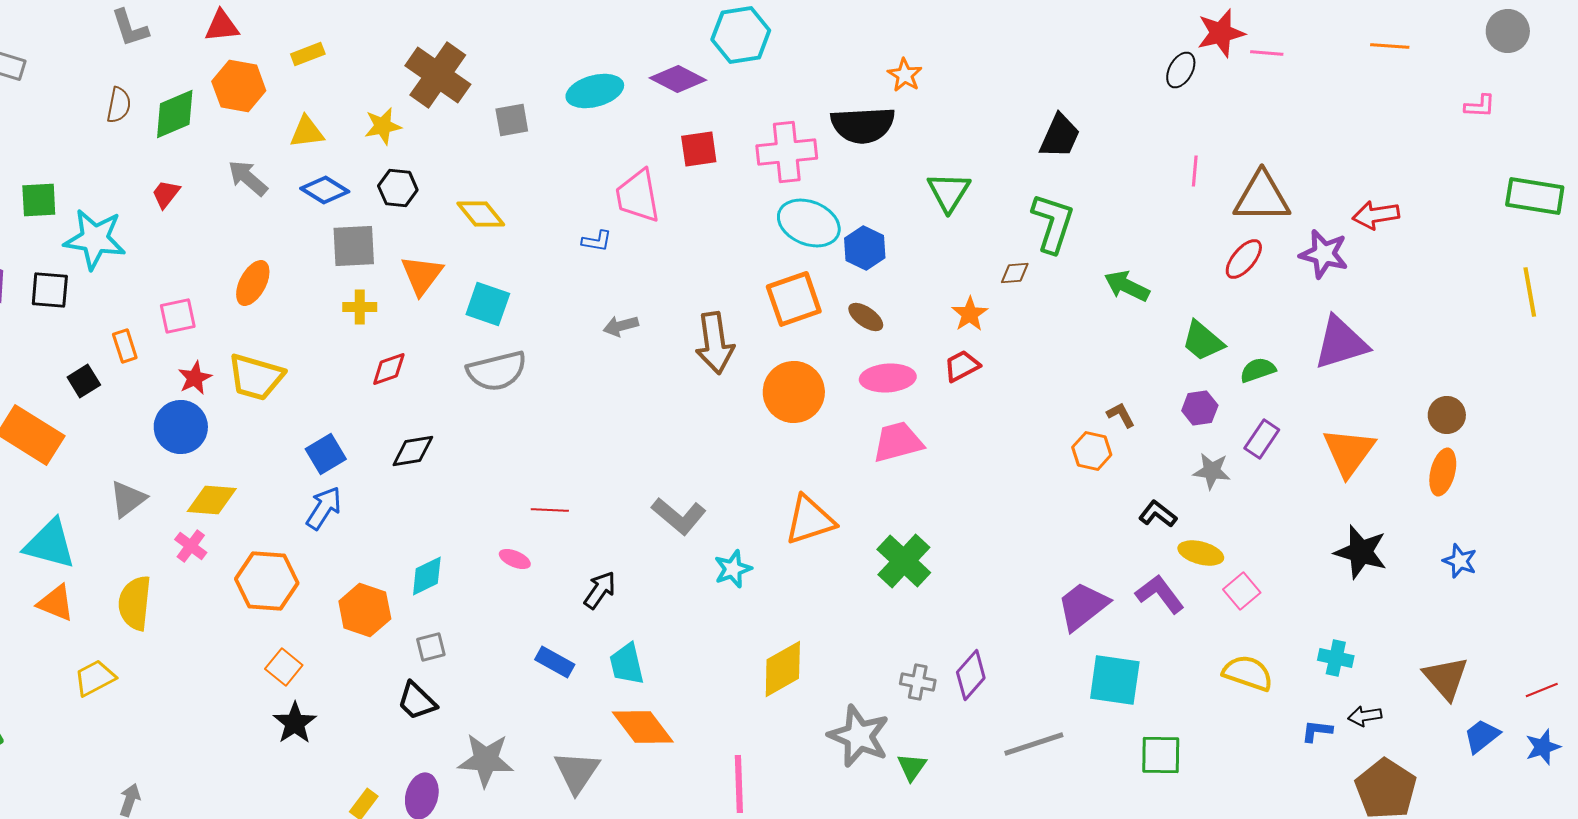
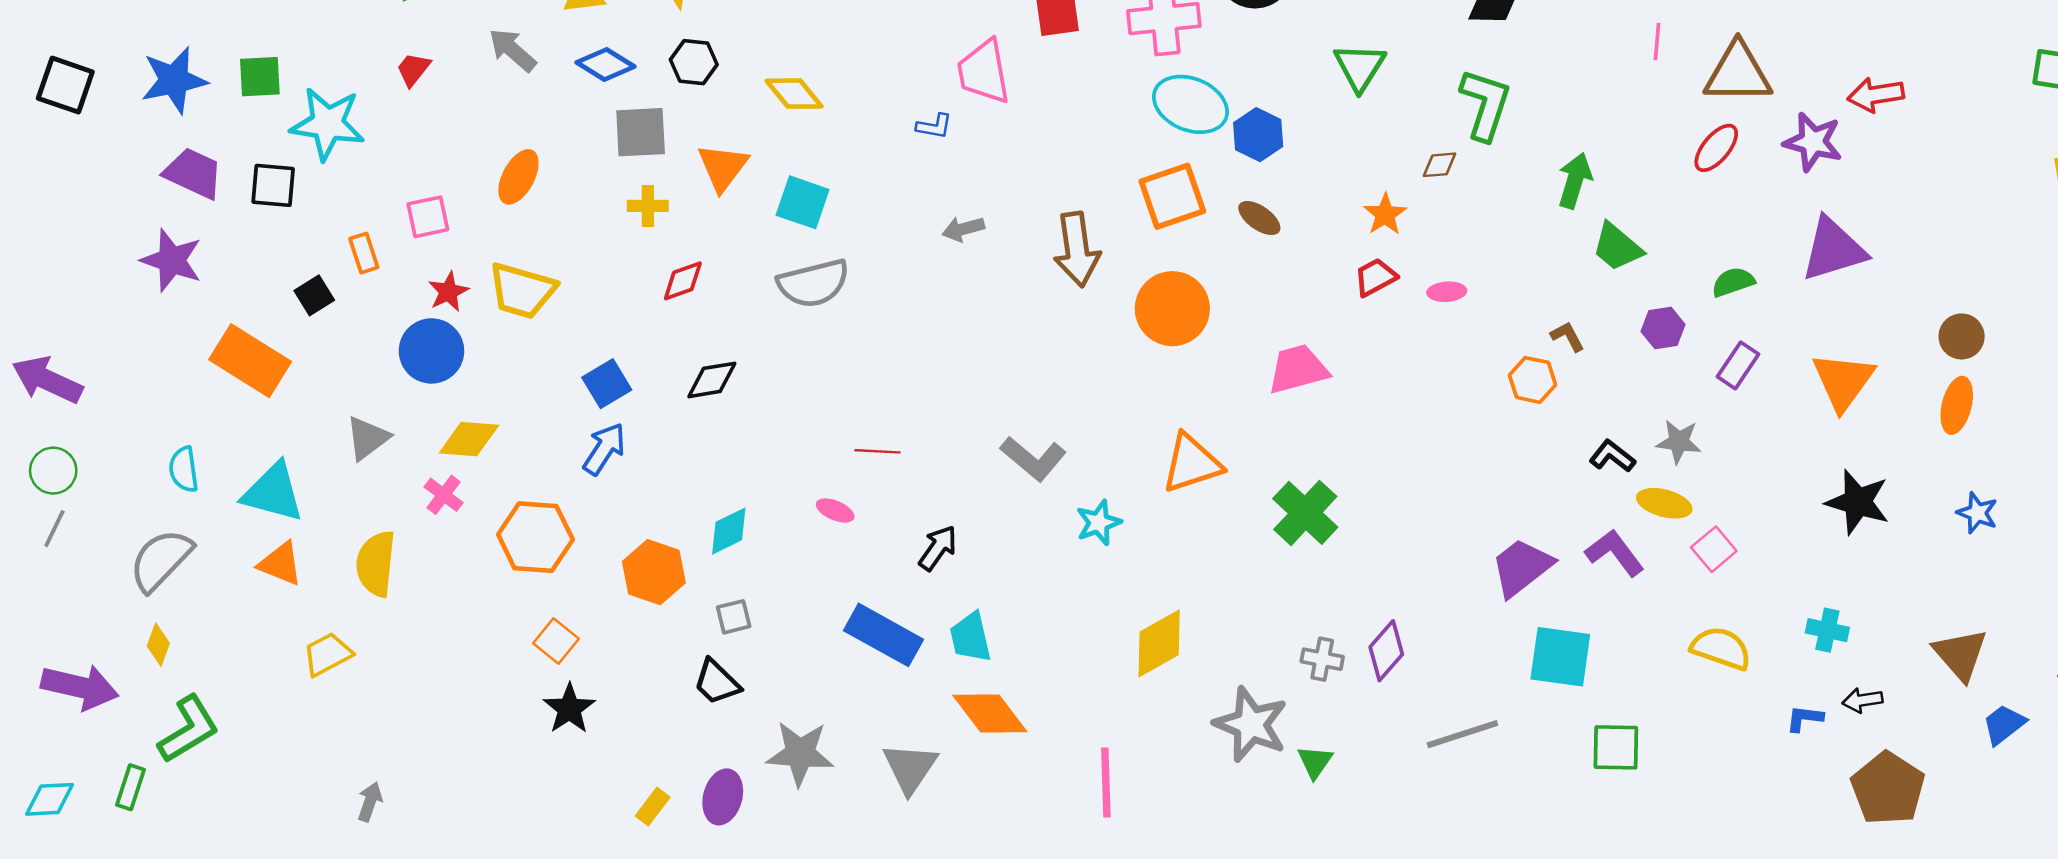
green arrow: (1127, 286) -> (1575, 181), turned 81
green trapezoid: (1203, 341) -> (1617, 247), moved
pink ellipse: (888, 378) -> (1447, 292), moved, size x0.6
gray star: (1212, 471) -> (1679, 442), moved
blue rectangle: (555, 662) -> (883, 635), size x1.6

